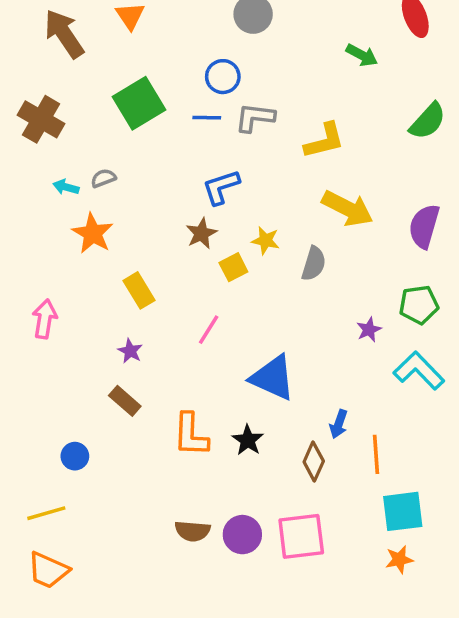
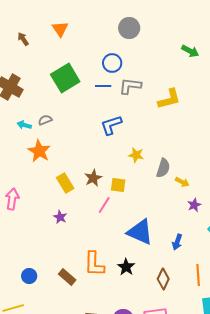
brown arrow: (64, 34) -> (23, 39), size x0.5
yellow arrow: (348, 208) -> (182, 182), moved, size x0.5
brown star: (201, 233) -> (93, 178), moved
yellow square: (233, 267) -> (118, 185), moved, turned 35
brown rectangle: (125, 401) -> (67, 277), moved
blue arrow: (339, 424) -> (177, 242), moved

